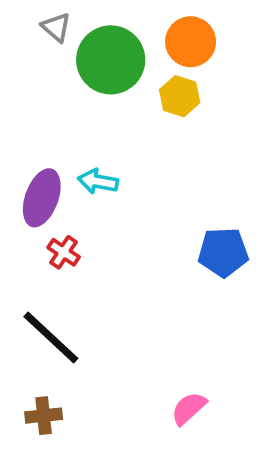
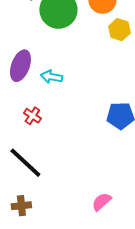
yellow hexagon: (180, 96) -> (119, 30), moved
purple ellipse: (42, 198) -> (20, 66), moved

